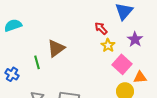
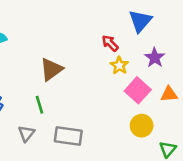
green line: (37, 62) -> (40, 105), moved
orange triangle: (140, 77) -> (169, 94), moved

